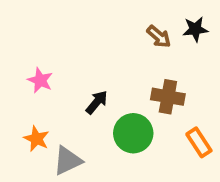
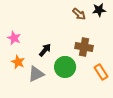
orange star: (37, 139) -> (18, 62), moved
gray triangle: (68, 161) -> (36, 74), moved

